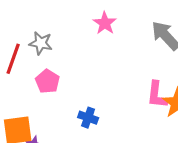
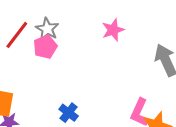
pink pentagon: (47, 81) -> (45, 47), moved

